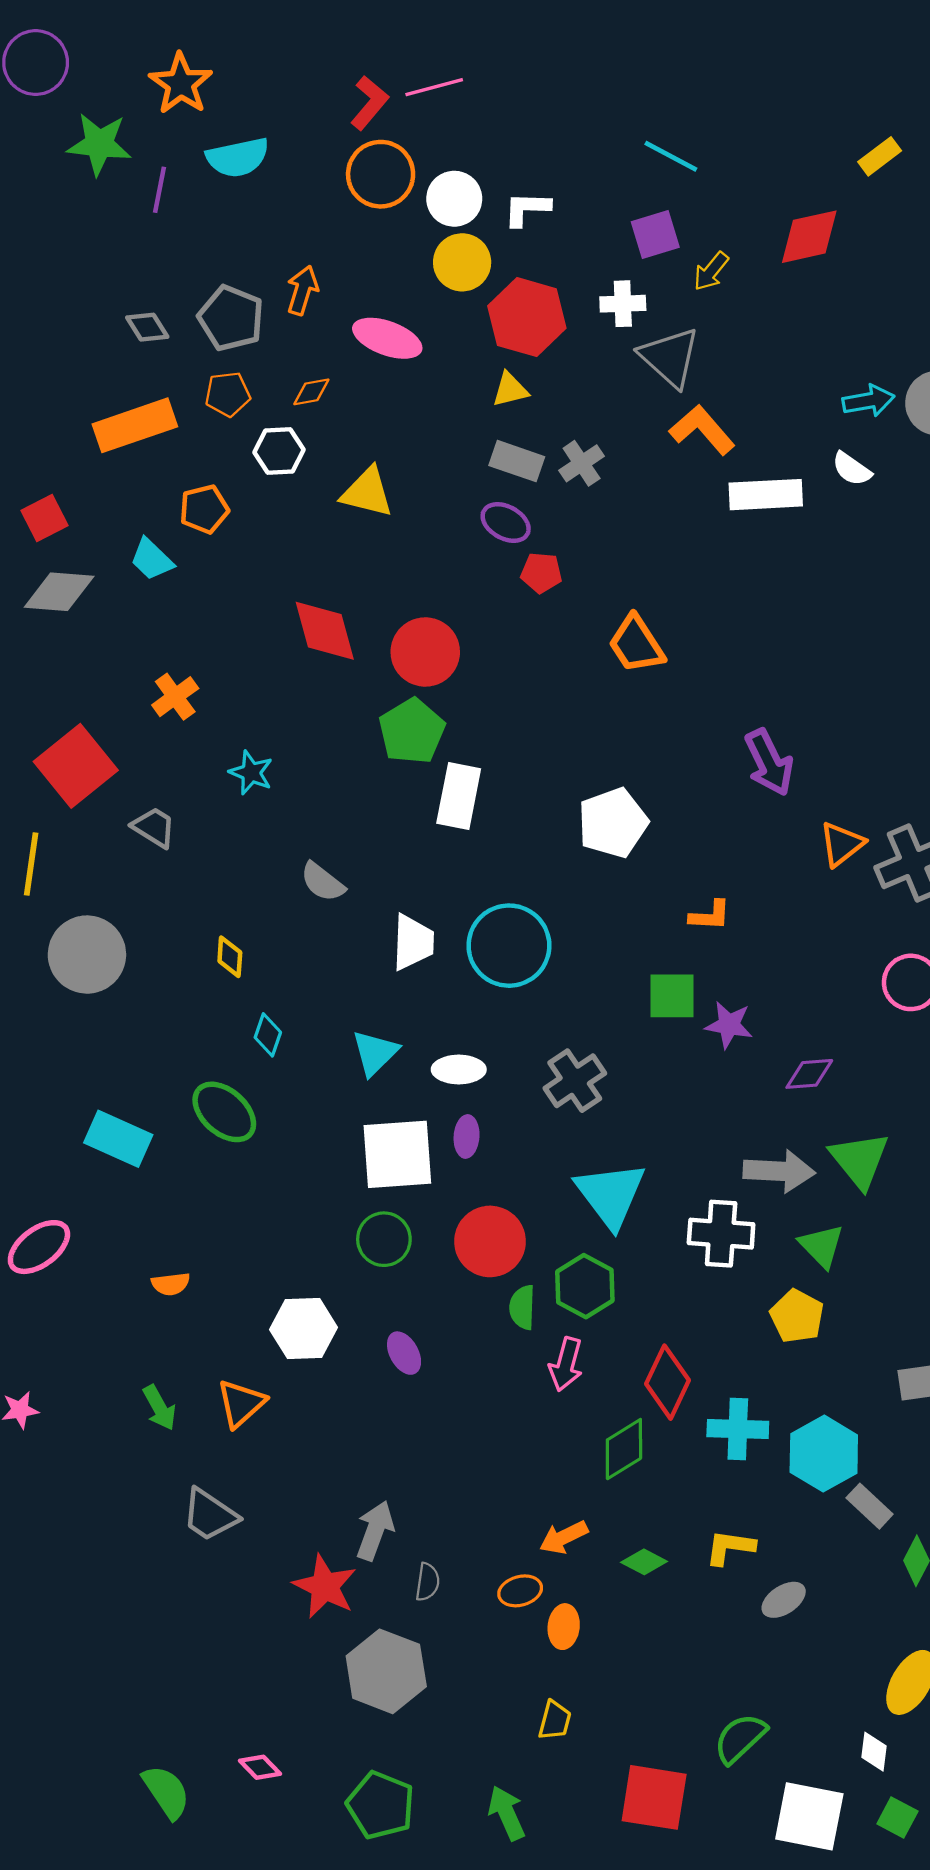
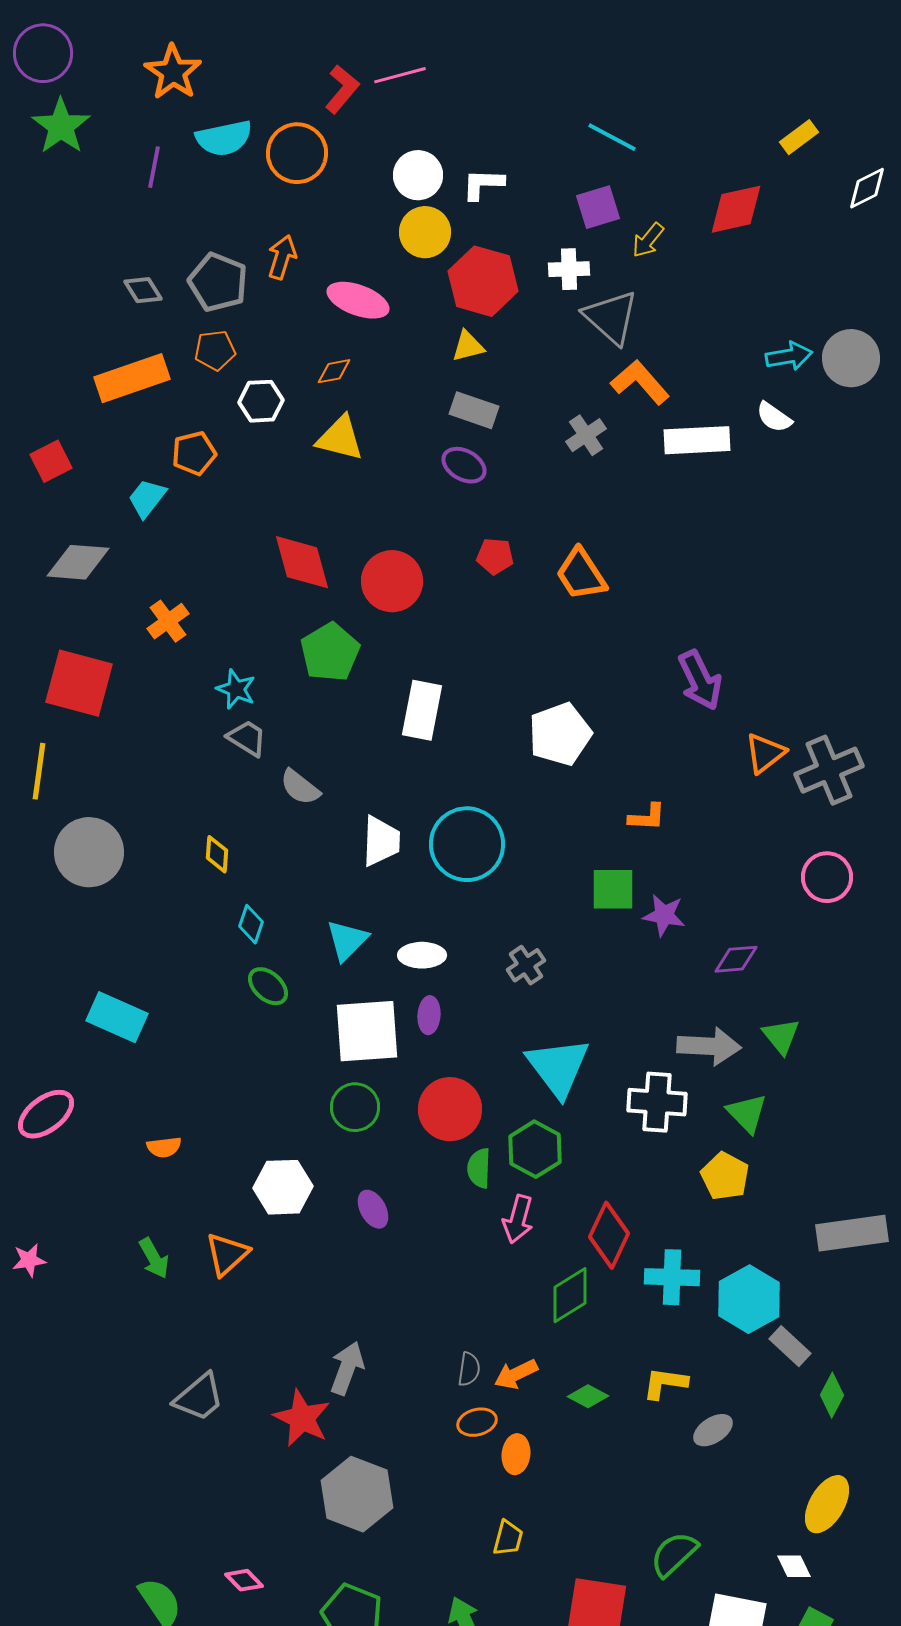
green star: (99, 144) -> (61, 126), moved, turned 30
orange circle: (381, 174) -> (297, 153), moved
orange diamond: (311, 392) -> (334, 371), moved
gray cross: (582, 463) -> (586, 435), moved
cyan trapezoid: (152, 559) -> (147, 498), turned 84
red pentagon: (541, 573) -> (495, 556), moved
gray diamond: (59, 592) -> (78, 562), moved
green pentagon: (412, 731) -> (330, 652), moved
red square: (76, 766) -> (79, 683), turned -36
gray trapezoid: (154, 827) -> (247, 738), moved
gray cross: (575, 1081) -> (526, 965), size x0.7
green ellipse: (224, 1112) -> (268, 986), moved, size x0.7
green triangle: (860, 1160) -> (781, 1036), size x0.7
gray trapezoid: (210, 1515) -> (199, 1397), moved, turned -74
gray semicircle: (427, 1582) -> (469, 1369), moved
white diamond: (874, 1752) -> (794, 1566), turned -33

